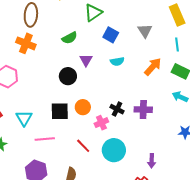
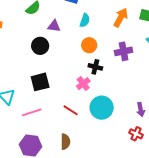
purple triangle: (86, 60) -> (54, 26), turned -40
cyan semicircle: (117, 61) -> (85, 20), turned -48
orange circle: (83, 107) -> (89, 45), moved
purple cross: (143, 110) -> (124, 51), moved

